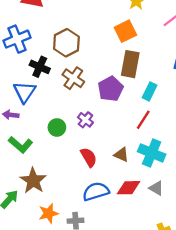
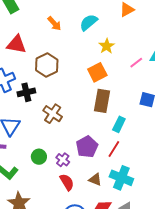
brown hexagon: (66, 43) -> (47, 65), moved
black cross: (40, 67) -> (26, 92), moved, turned -36
purple pentagon: (110, 89) -> (87, 147), moved
purple cross: (85, 120) -> (63, 160), moved

